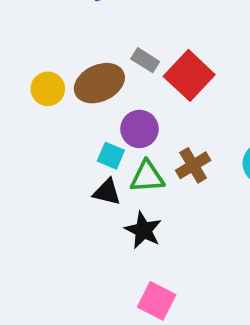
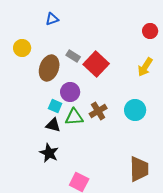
brown ellipse: (99, 83) -> (49, 68), turned -45
yellow circle: (48, 89) -> (22, 48), moved
black star: (143, 230) -> (49, 153), moved

